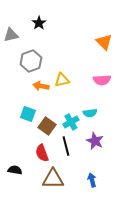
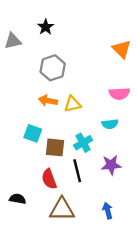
gray hexagon: (31, 61) -> (53, 68), moved
yellow triangle: (62, 80) -> (73, 104), moved
cyan semicircle: (90, 113) -> (110, 124), moved
brown square: (47, 126) -> (55, 147), turned -30
purple star: (95, 141) -> (111, 165), turned -30

